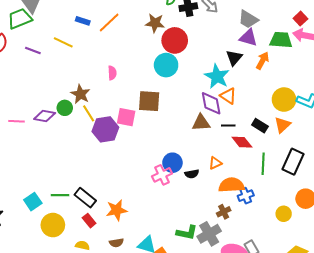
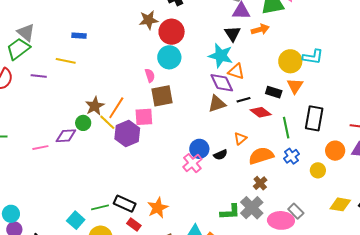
orange line: (109, 23) -> (116, 108), moved
orange arrow: (262, 61) -> (260, 29), turned 60
pink semicircle: (112, 73) -> (150, 75), moved
brown star: (80, 94) -> (95, 106), turned 30
blue cross: (246, 196) -> (291, 156), moved

